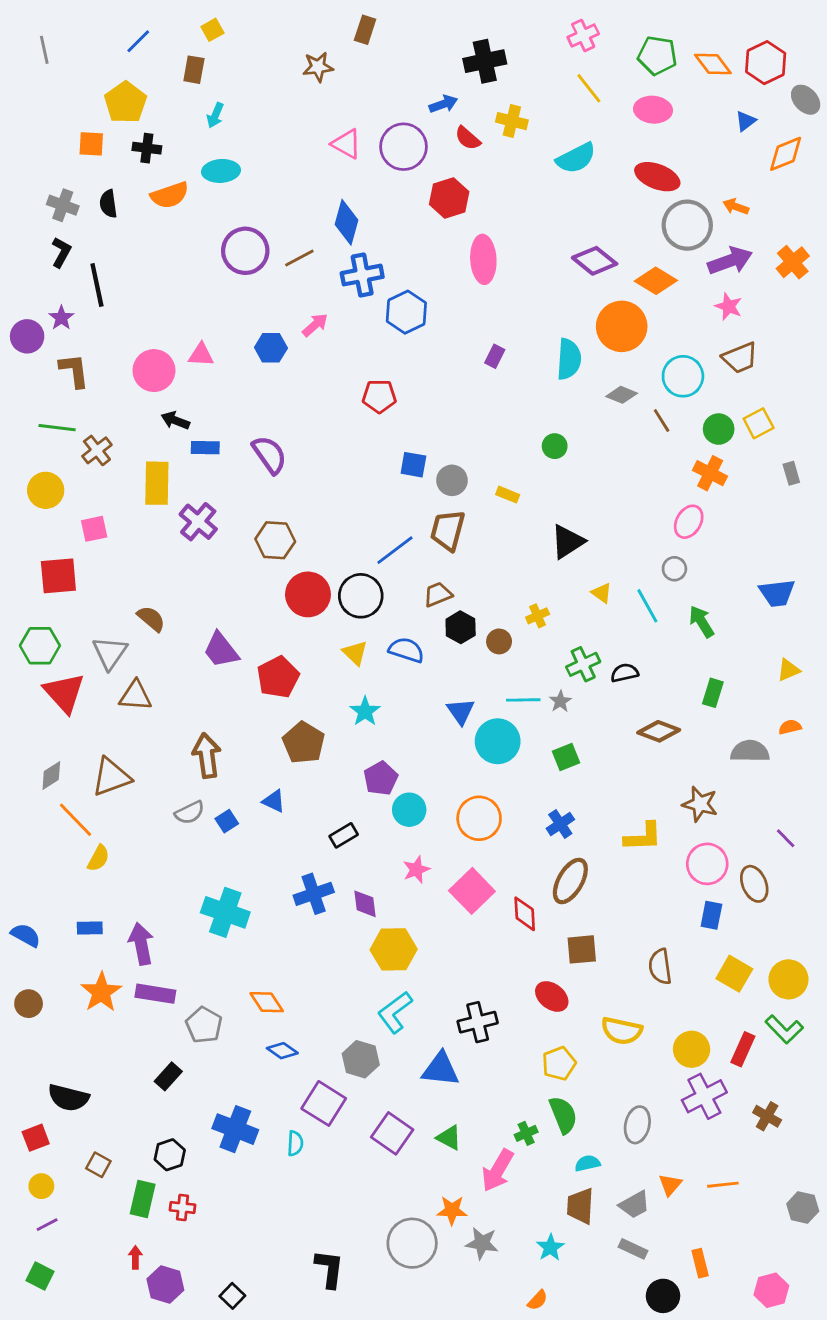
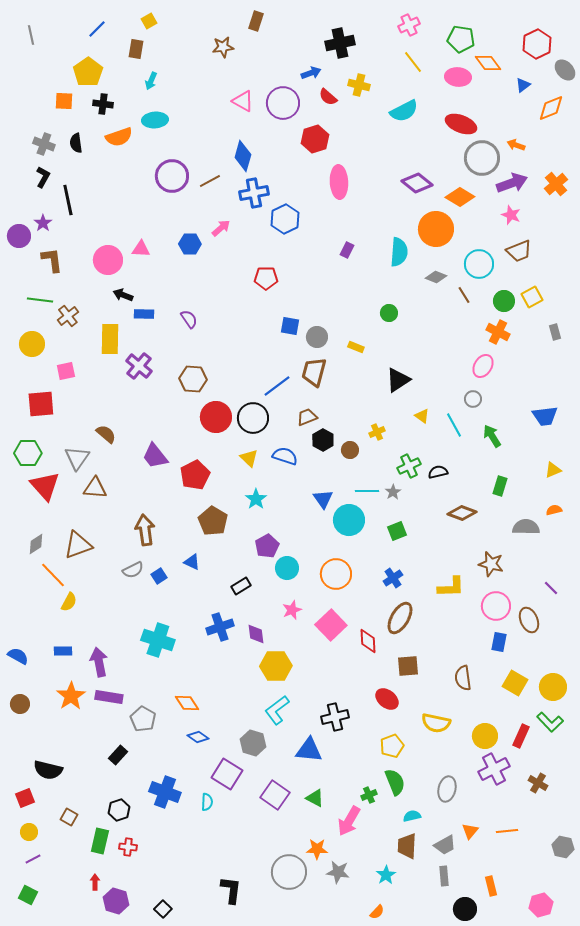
orange diamond: (713, 64) -> (488, 63), moved
purple semicircle: (269, 455) -> (189, 319), size x0.7
gray rectangle: (633, 1249) -> (444, 876), turned 60

